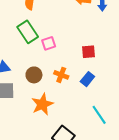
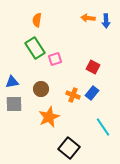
red square: (89, 52) -> (93, 67), turned 32
orange cross: (61, 75) -> (73, 95), moved

